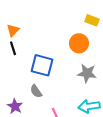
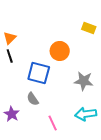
orange circle: (79, 43) -> (60, 51), moved

